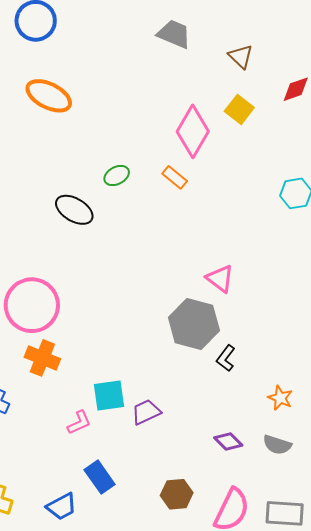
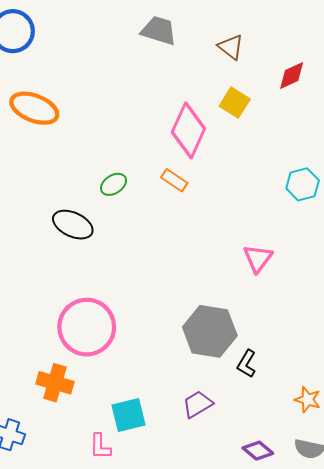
pink triangle: (220, 279) -> (258, 258), moved, turned 36
pink circle: (32, 305) -> (87, 327), moved
purple trapezoid: (146, 412) -> (197, 404), moved
pink L-shape: (79, 423) -> (100, 446), turned 120

